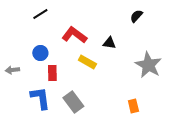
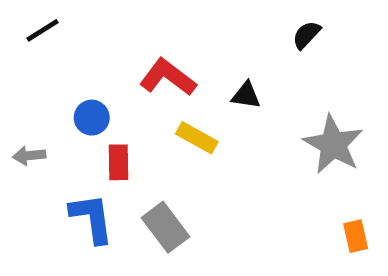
black line: (40, 14) -> (42, 30), moved
orange rectangle: (133, 106) -> (356, 236), moved

